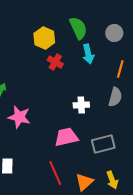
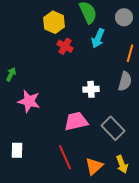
cyan arrow: (88, 54) -> (98, 38), turned 36
gray rectangle: (103, 144) -> (113, 128), turned 60

